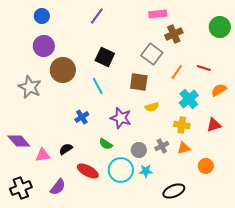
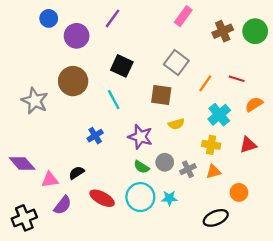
pink rectangle: (158, 14) -> (183, 16), turned -48
brown cross: (174, 34) -> (223, 31), moved
purple circle: (44, 46) -> (77, 36), moved
green semicircle: (106, 144) -> (142, 167), moved
gray circle: (139, 150) -> (165, 162), moved
purple semicircle: (58, 187) -> (63, 205), moved
black ellipse: (174, 191) -> (216, 218), moved

